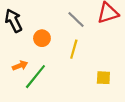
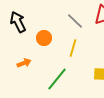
green line: (35, 77) -> (57, 79), moved

